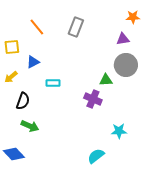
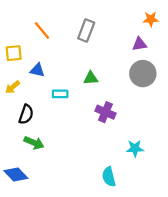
blue triangle: (33, 62) -> (37, 70), turned 40
green triangle: (106, 80) -> (91, 78), moved
cyan semicircle: (96, 156) -> (109, 177), turned -66

